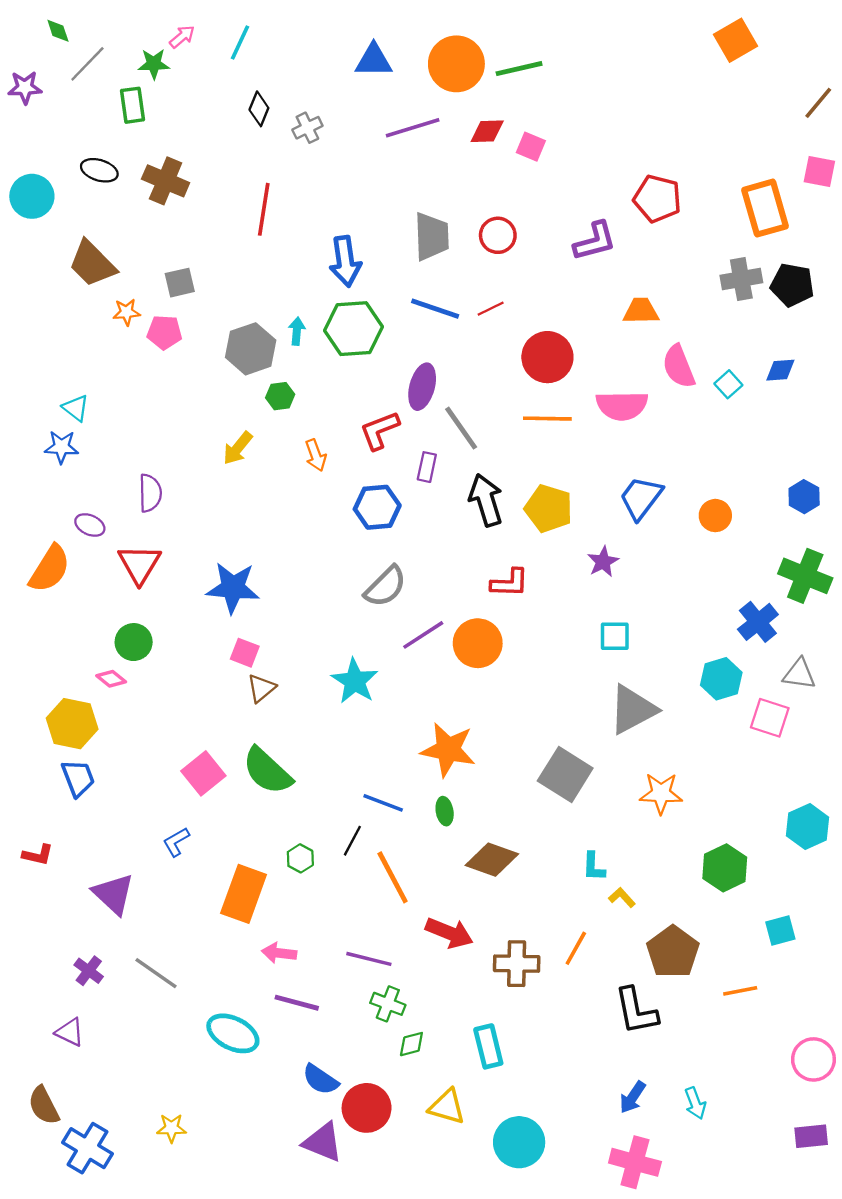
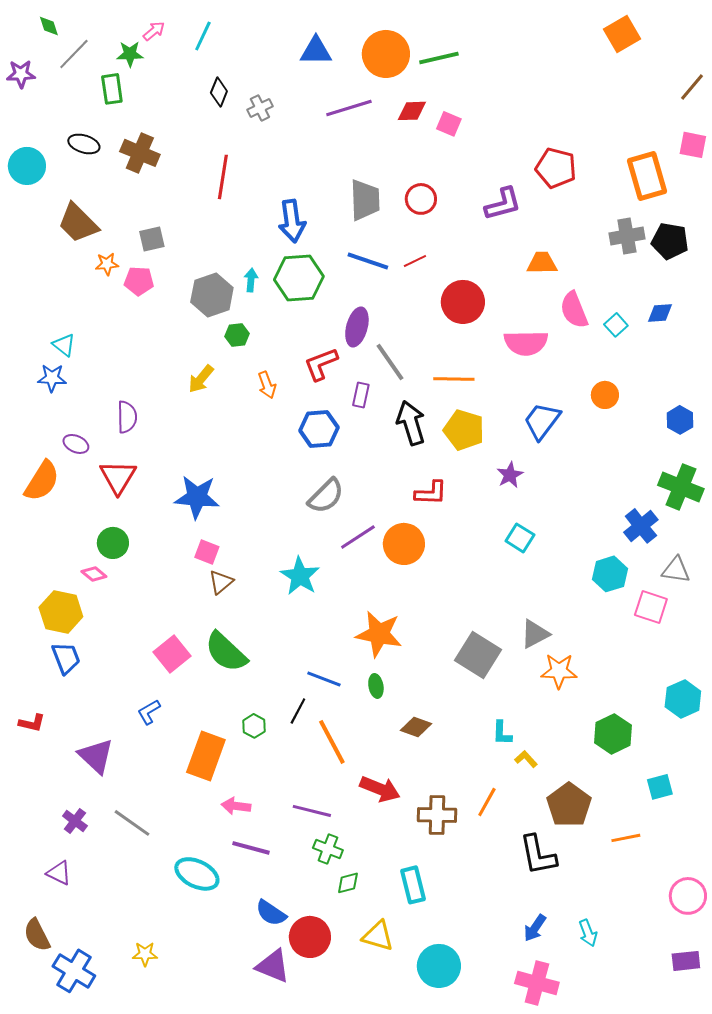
orange line: (547, 419) -> (454, 379), moved
orange circle: (715, 516) -> (605, 395), moved
cyan square: (615, 636) -> (520, 538), turned 32
gray triangle: (633, 709) -> (535, 634), moved, size x0.7
brown diamond: (492, 860) -> (416, 727), size x0.7

